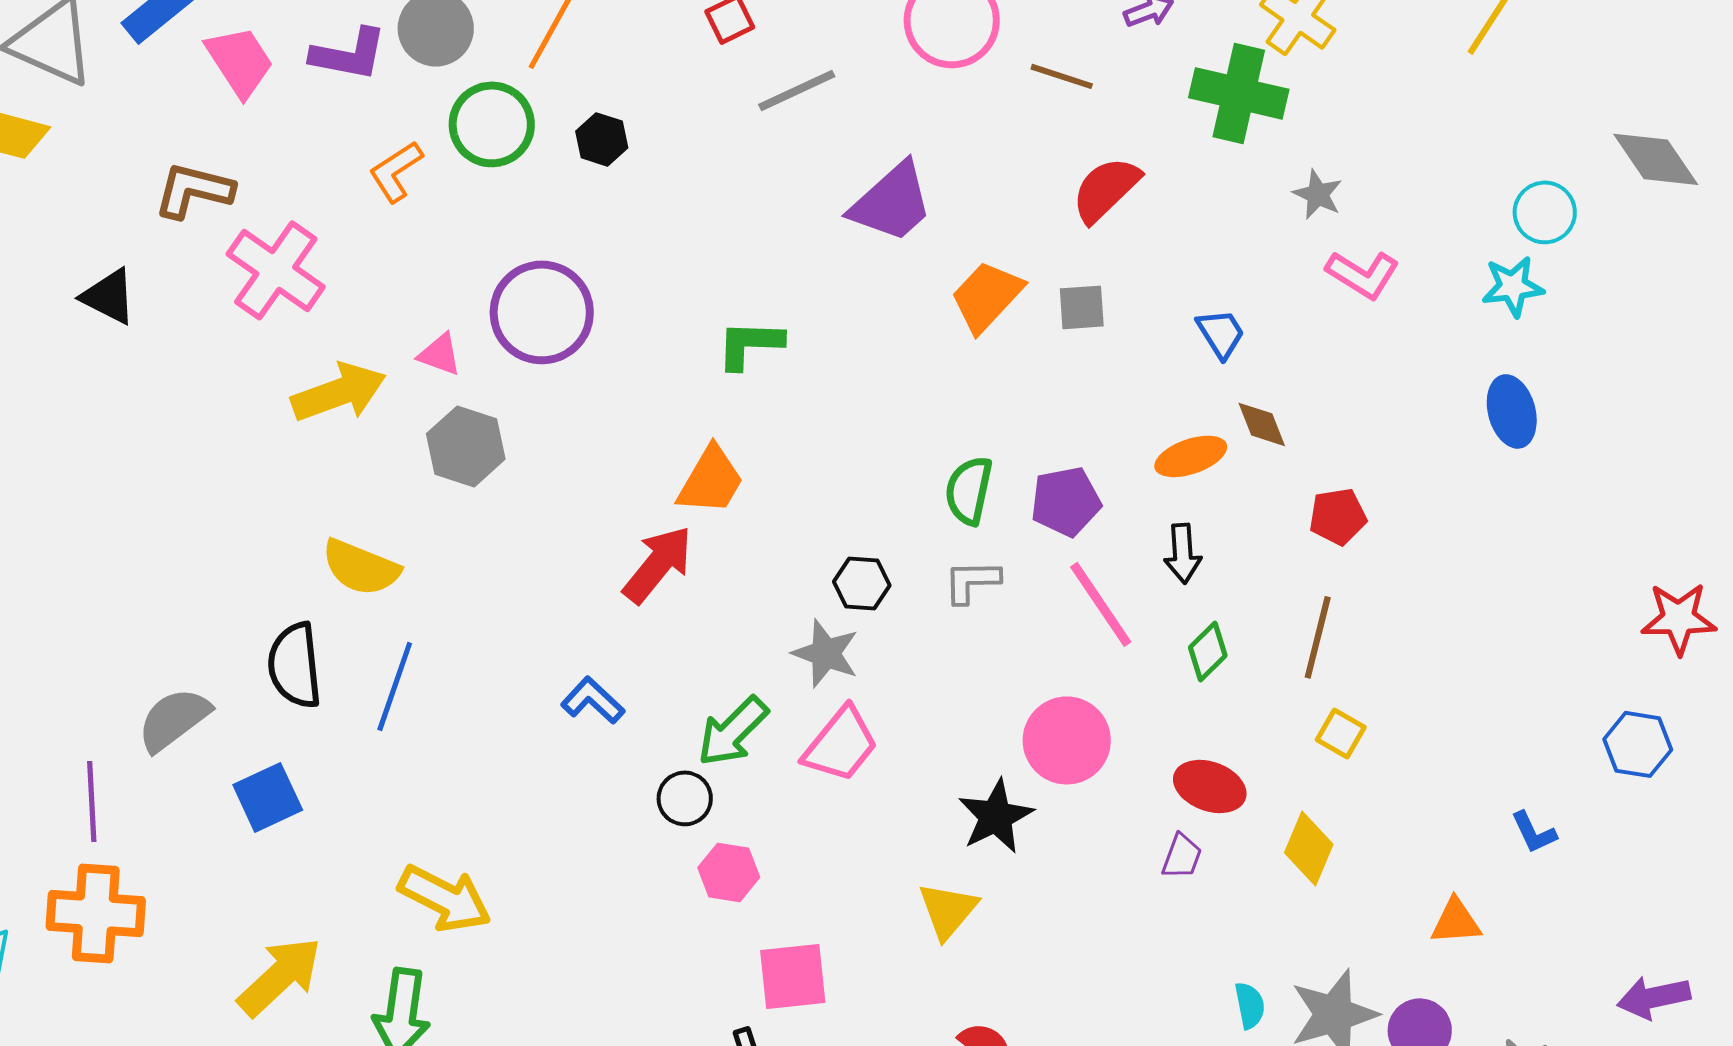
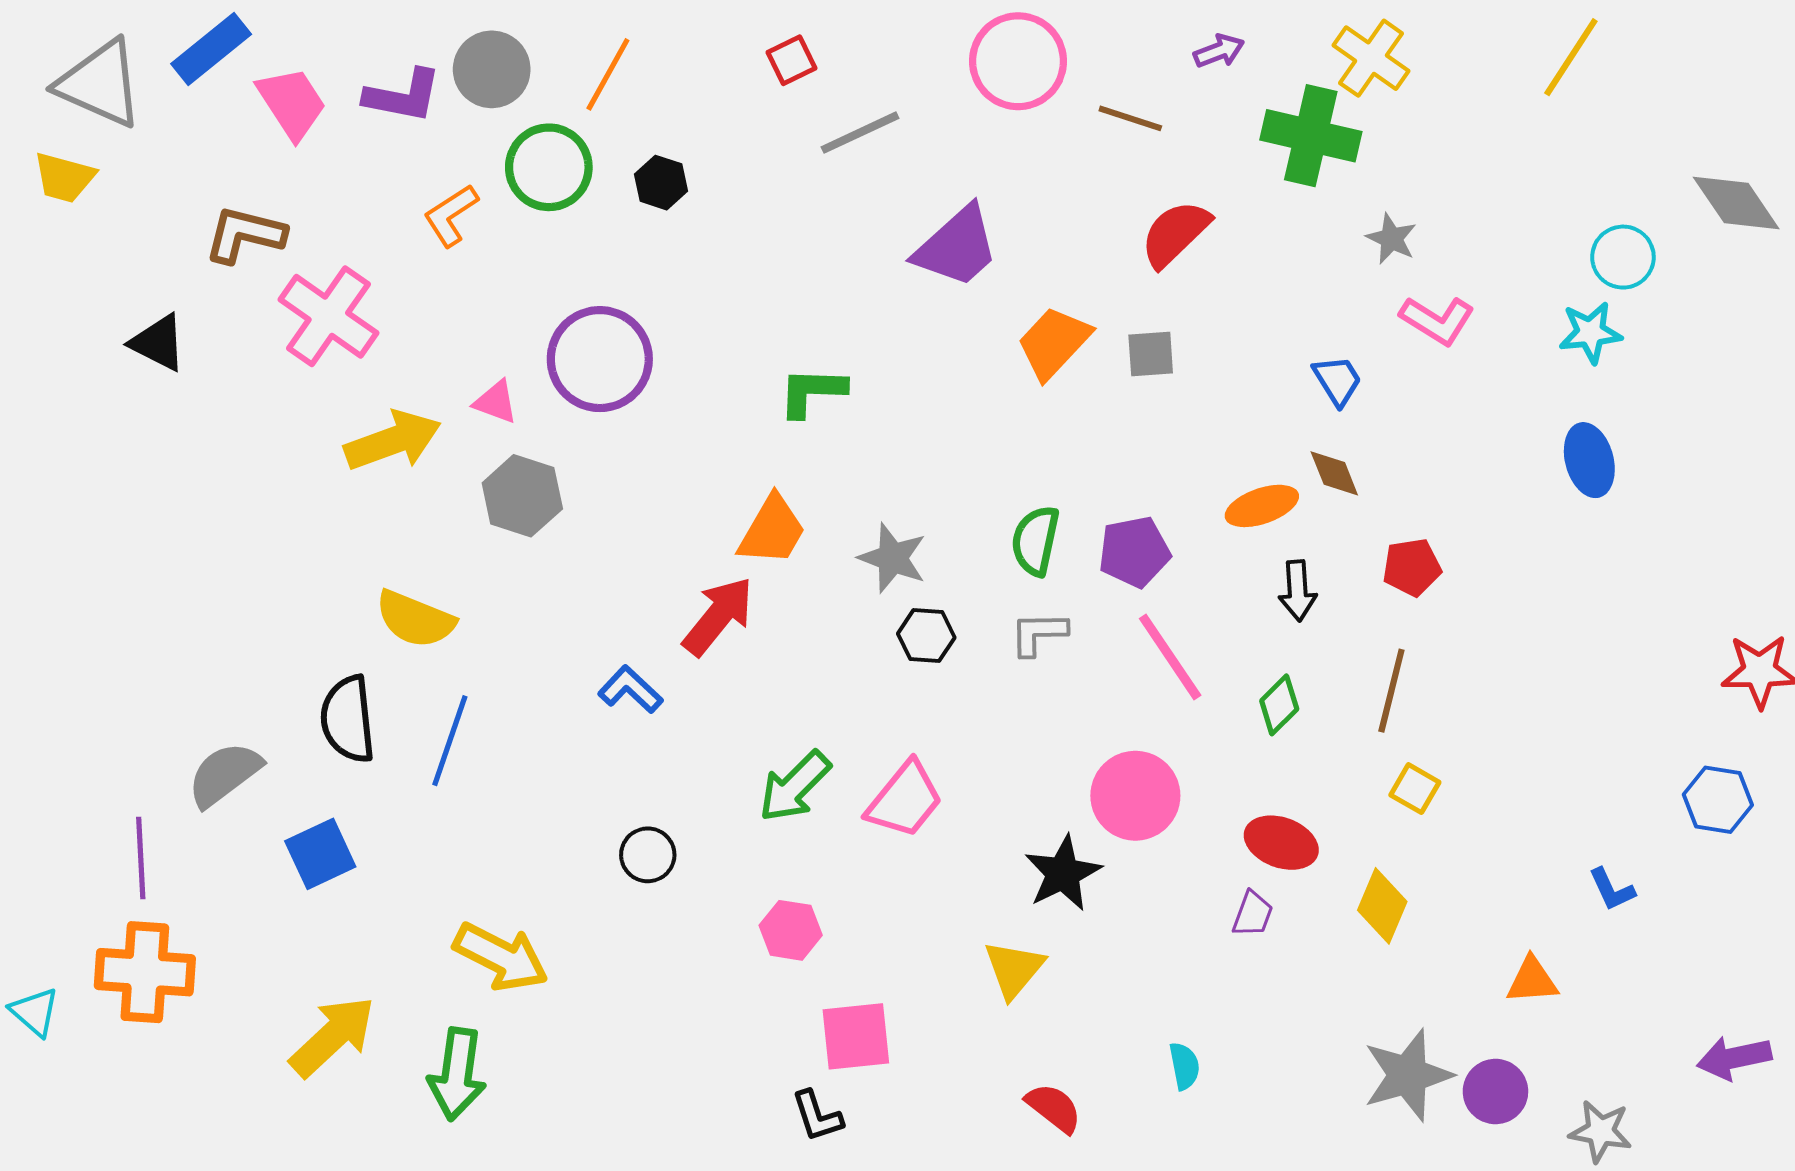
blue trapezoid: (1221, 333) -> (1337, 381), moved
black arrow: (1183, 553) -> (1298, 591), moved
gray star: (826, 653) -> (893, 558), moved
blue L-shape: (593, 700) -> (630, 690), moved
black circle: (685, 798) -> (648, 855), moved
cyan semicircle: (1250, 1005) -> (1184, 1066), moved

